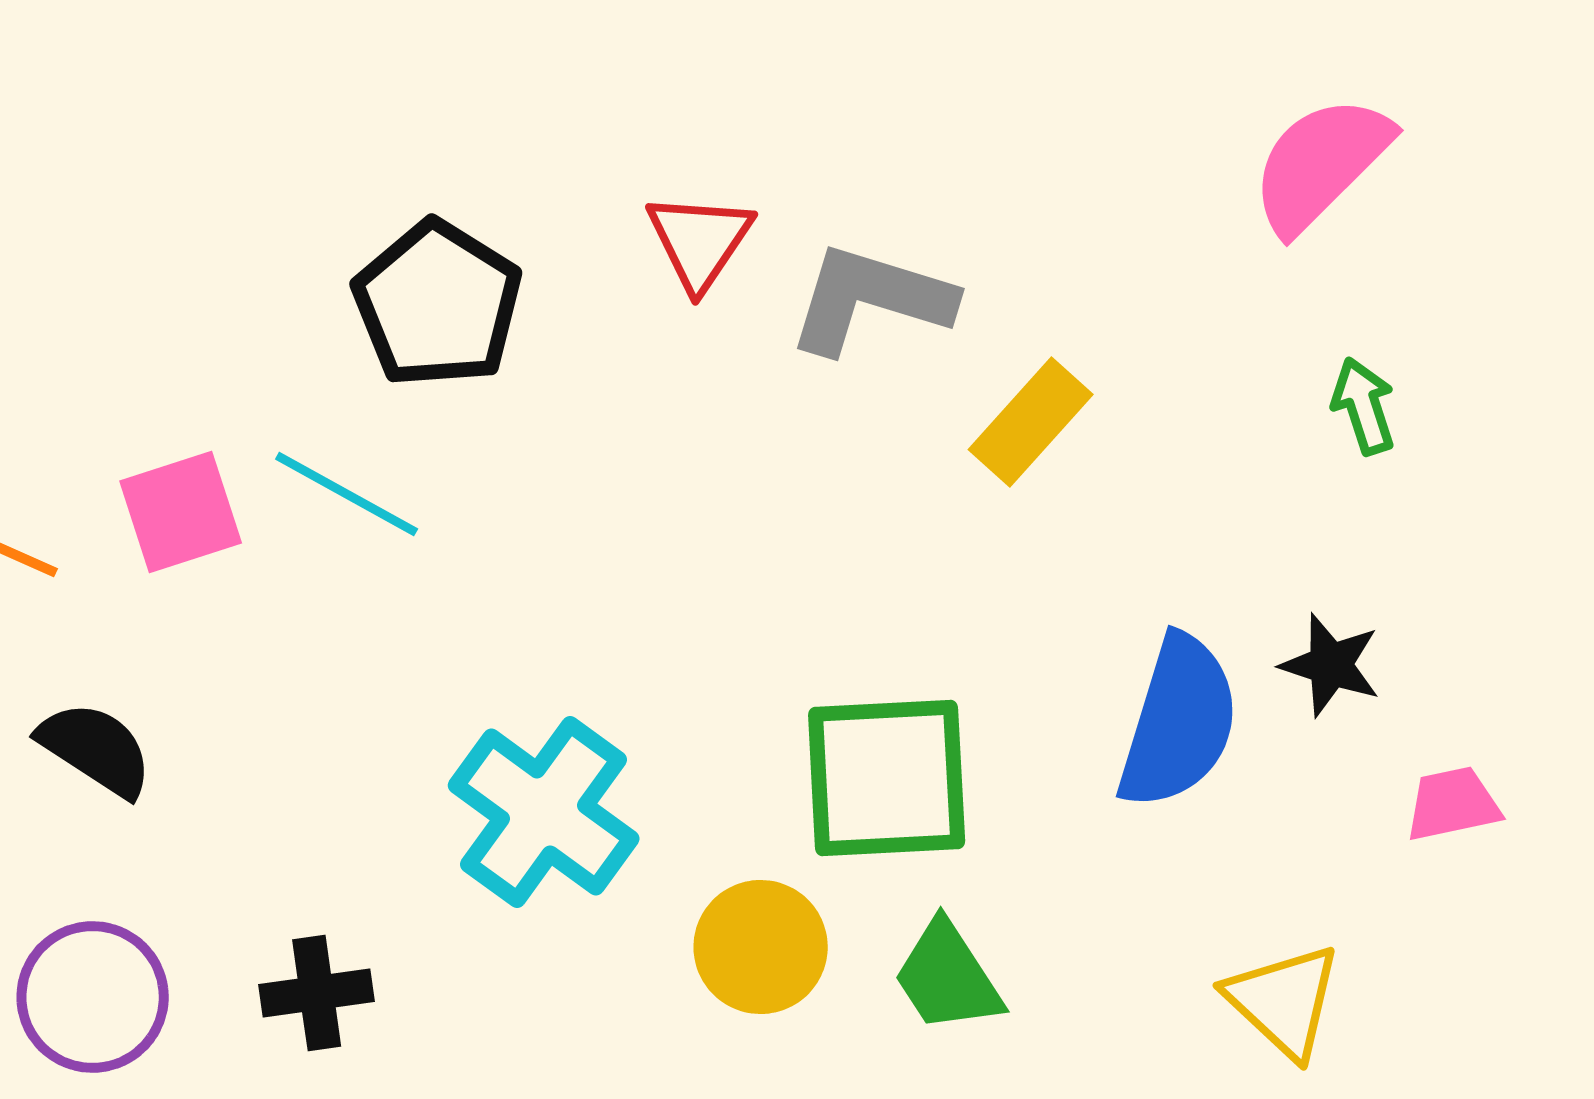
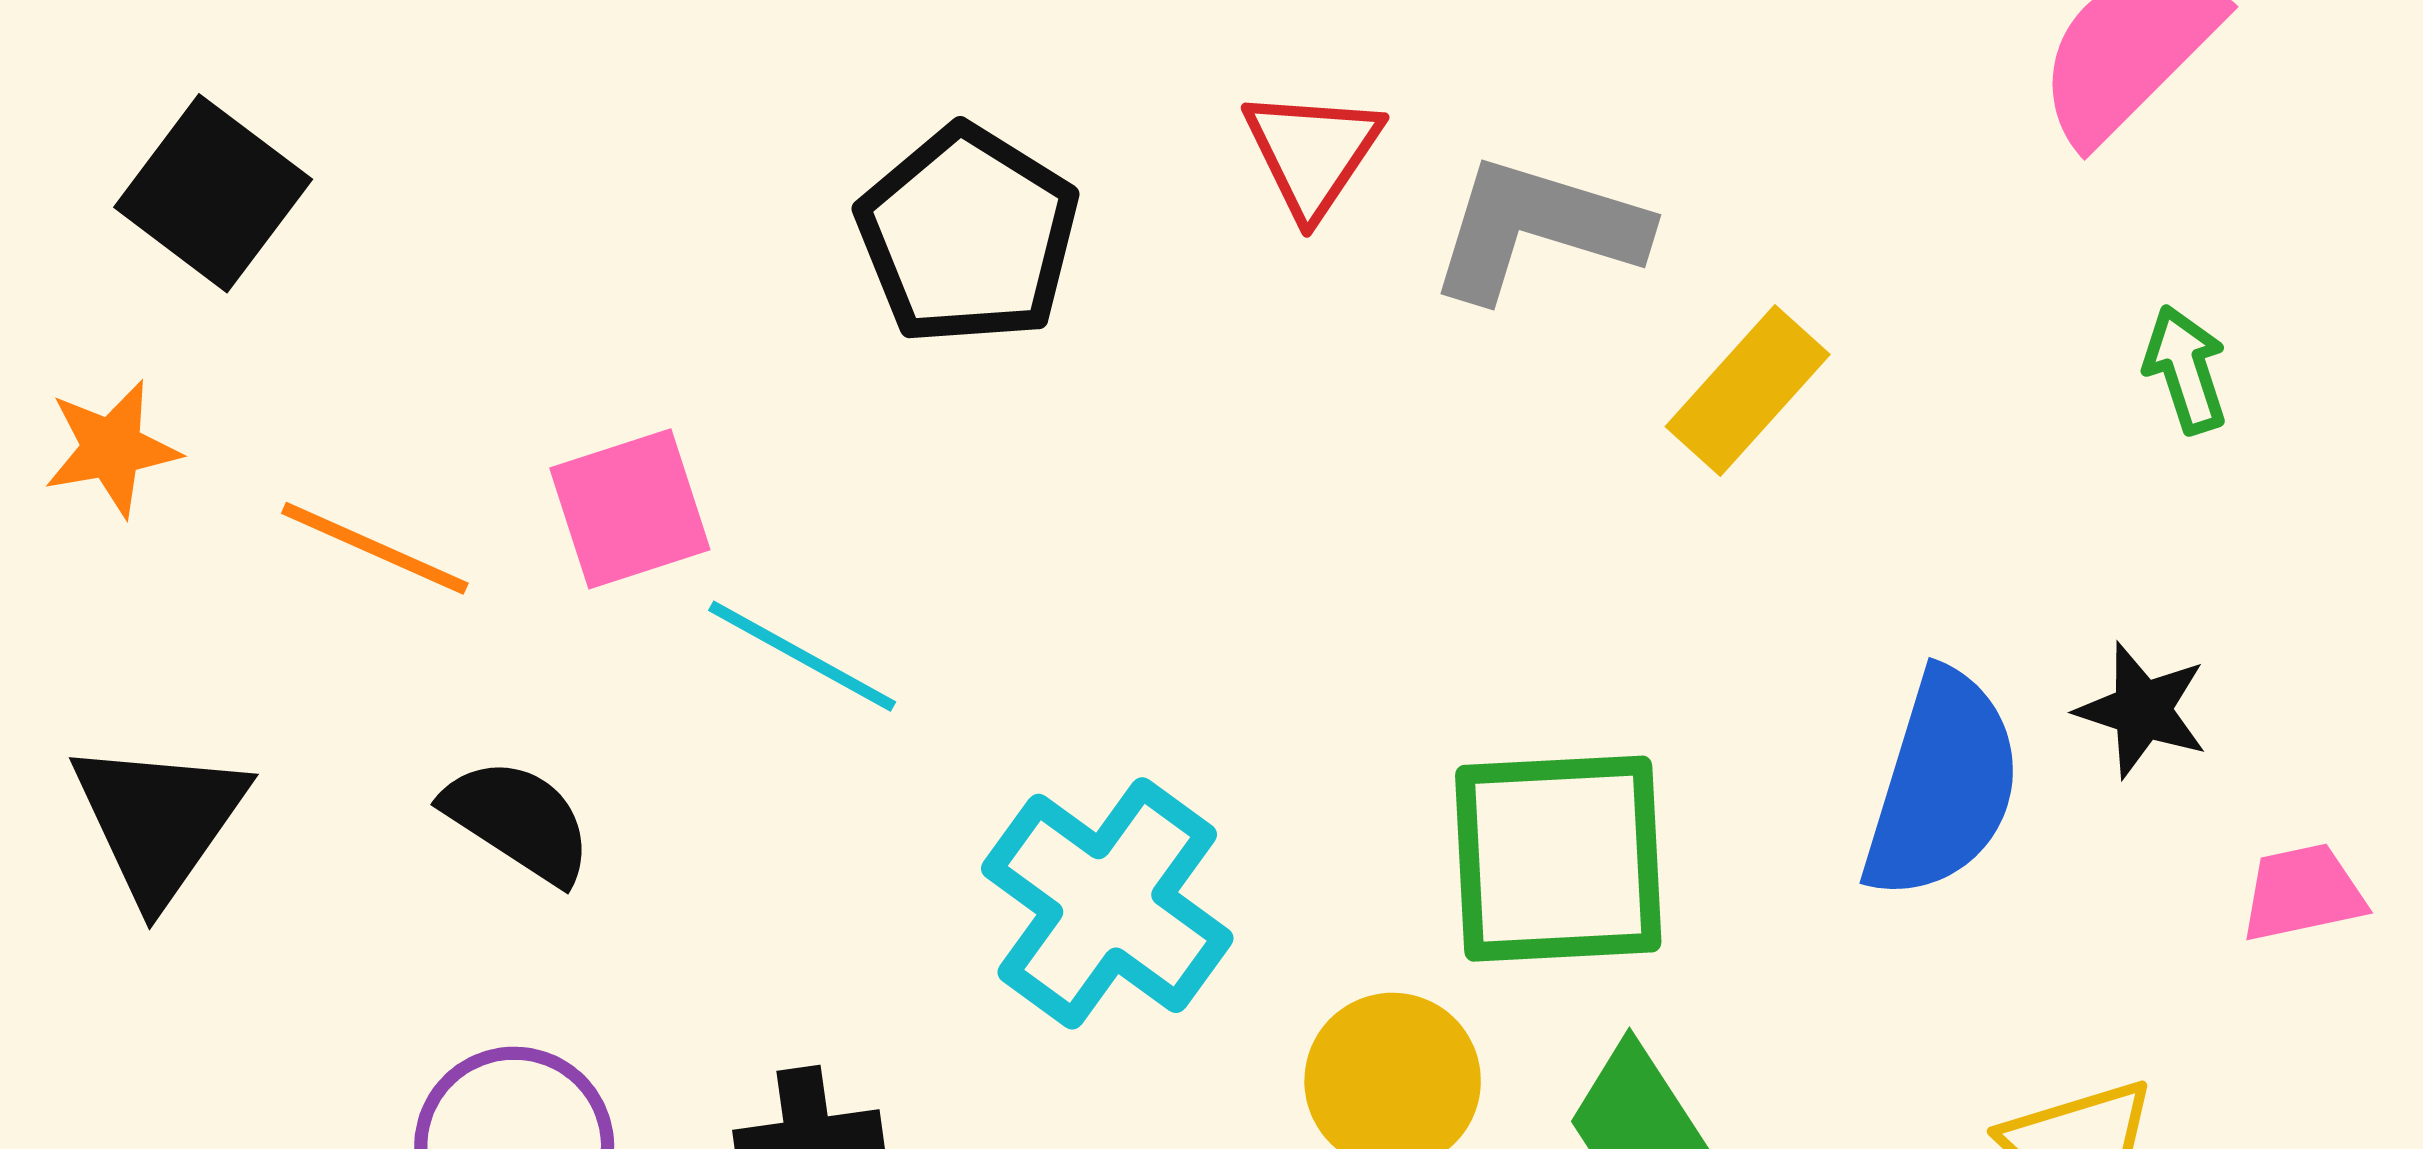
cyan line: (347, 494) -> (802, 656), moved

